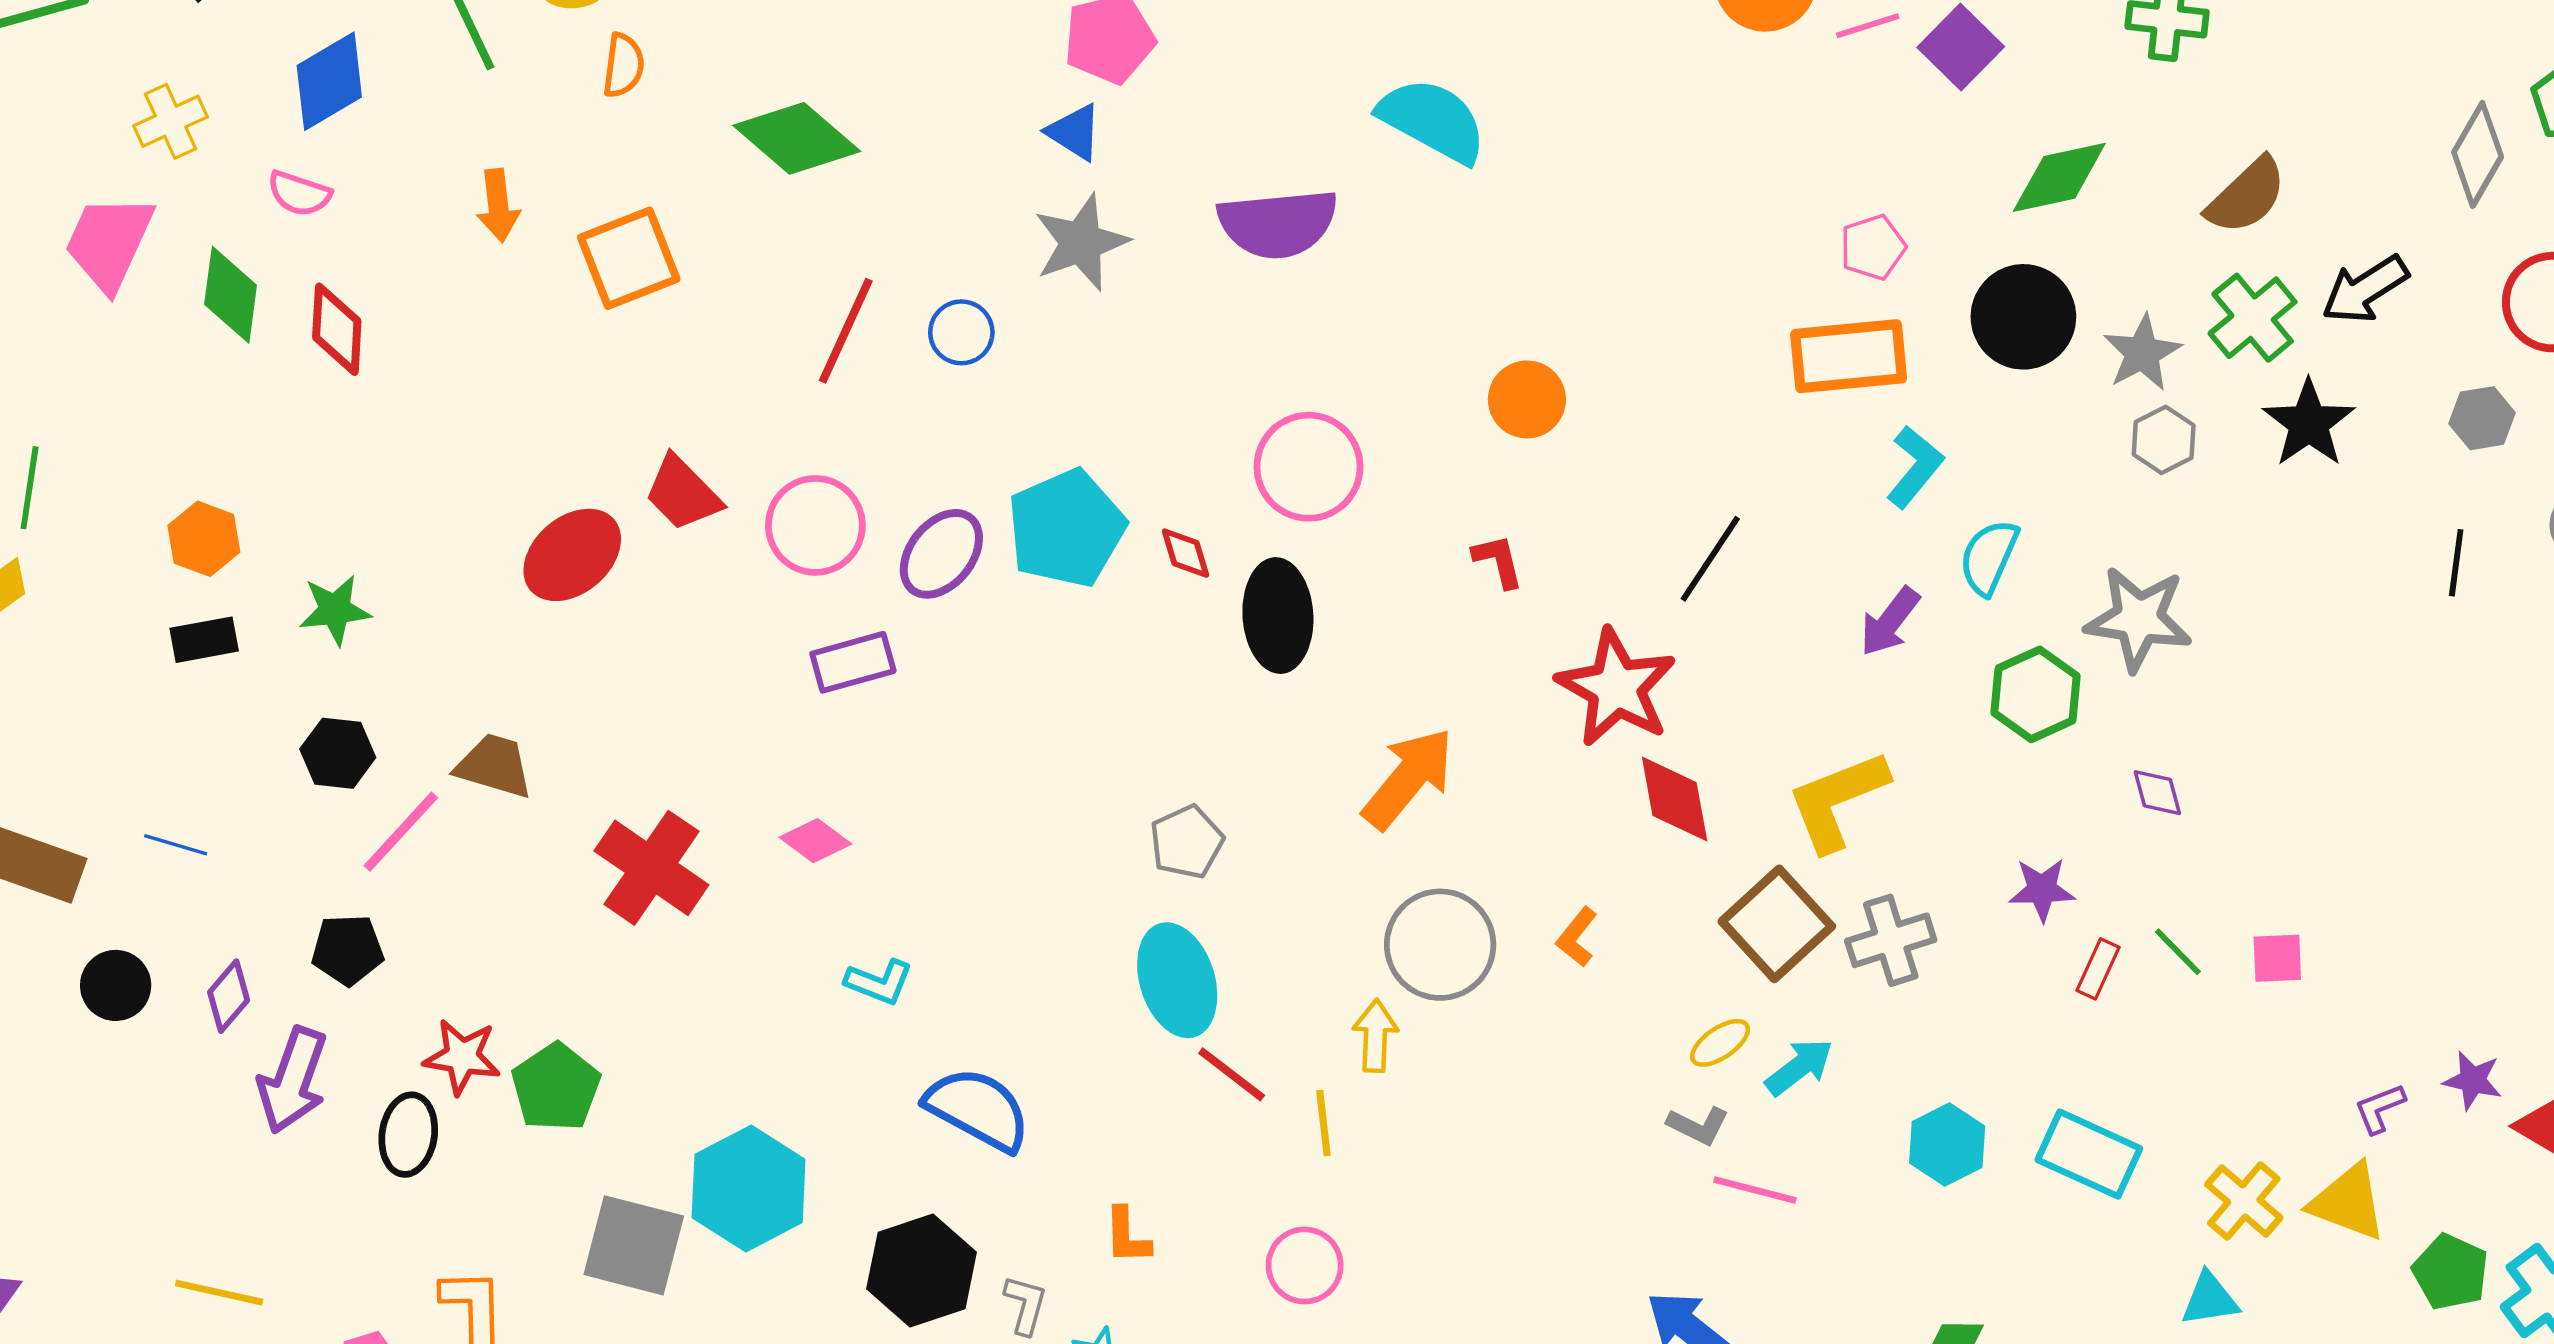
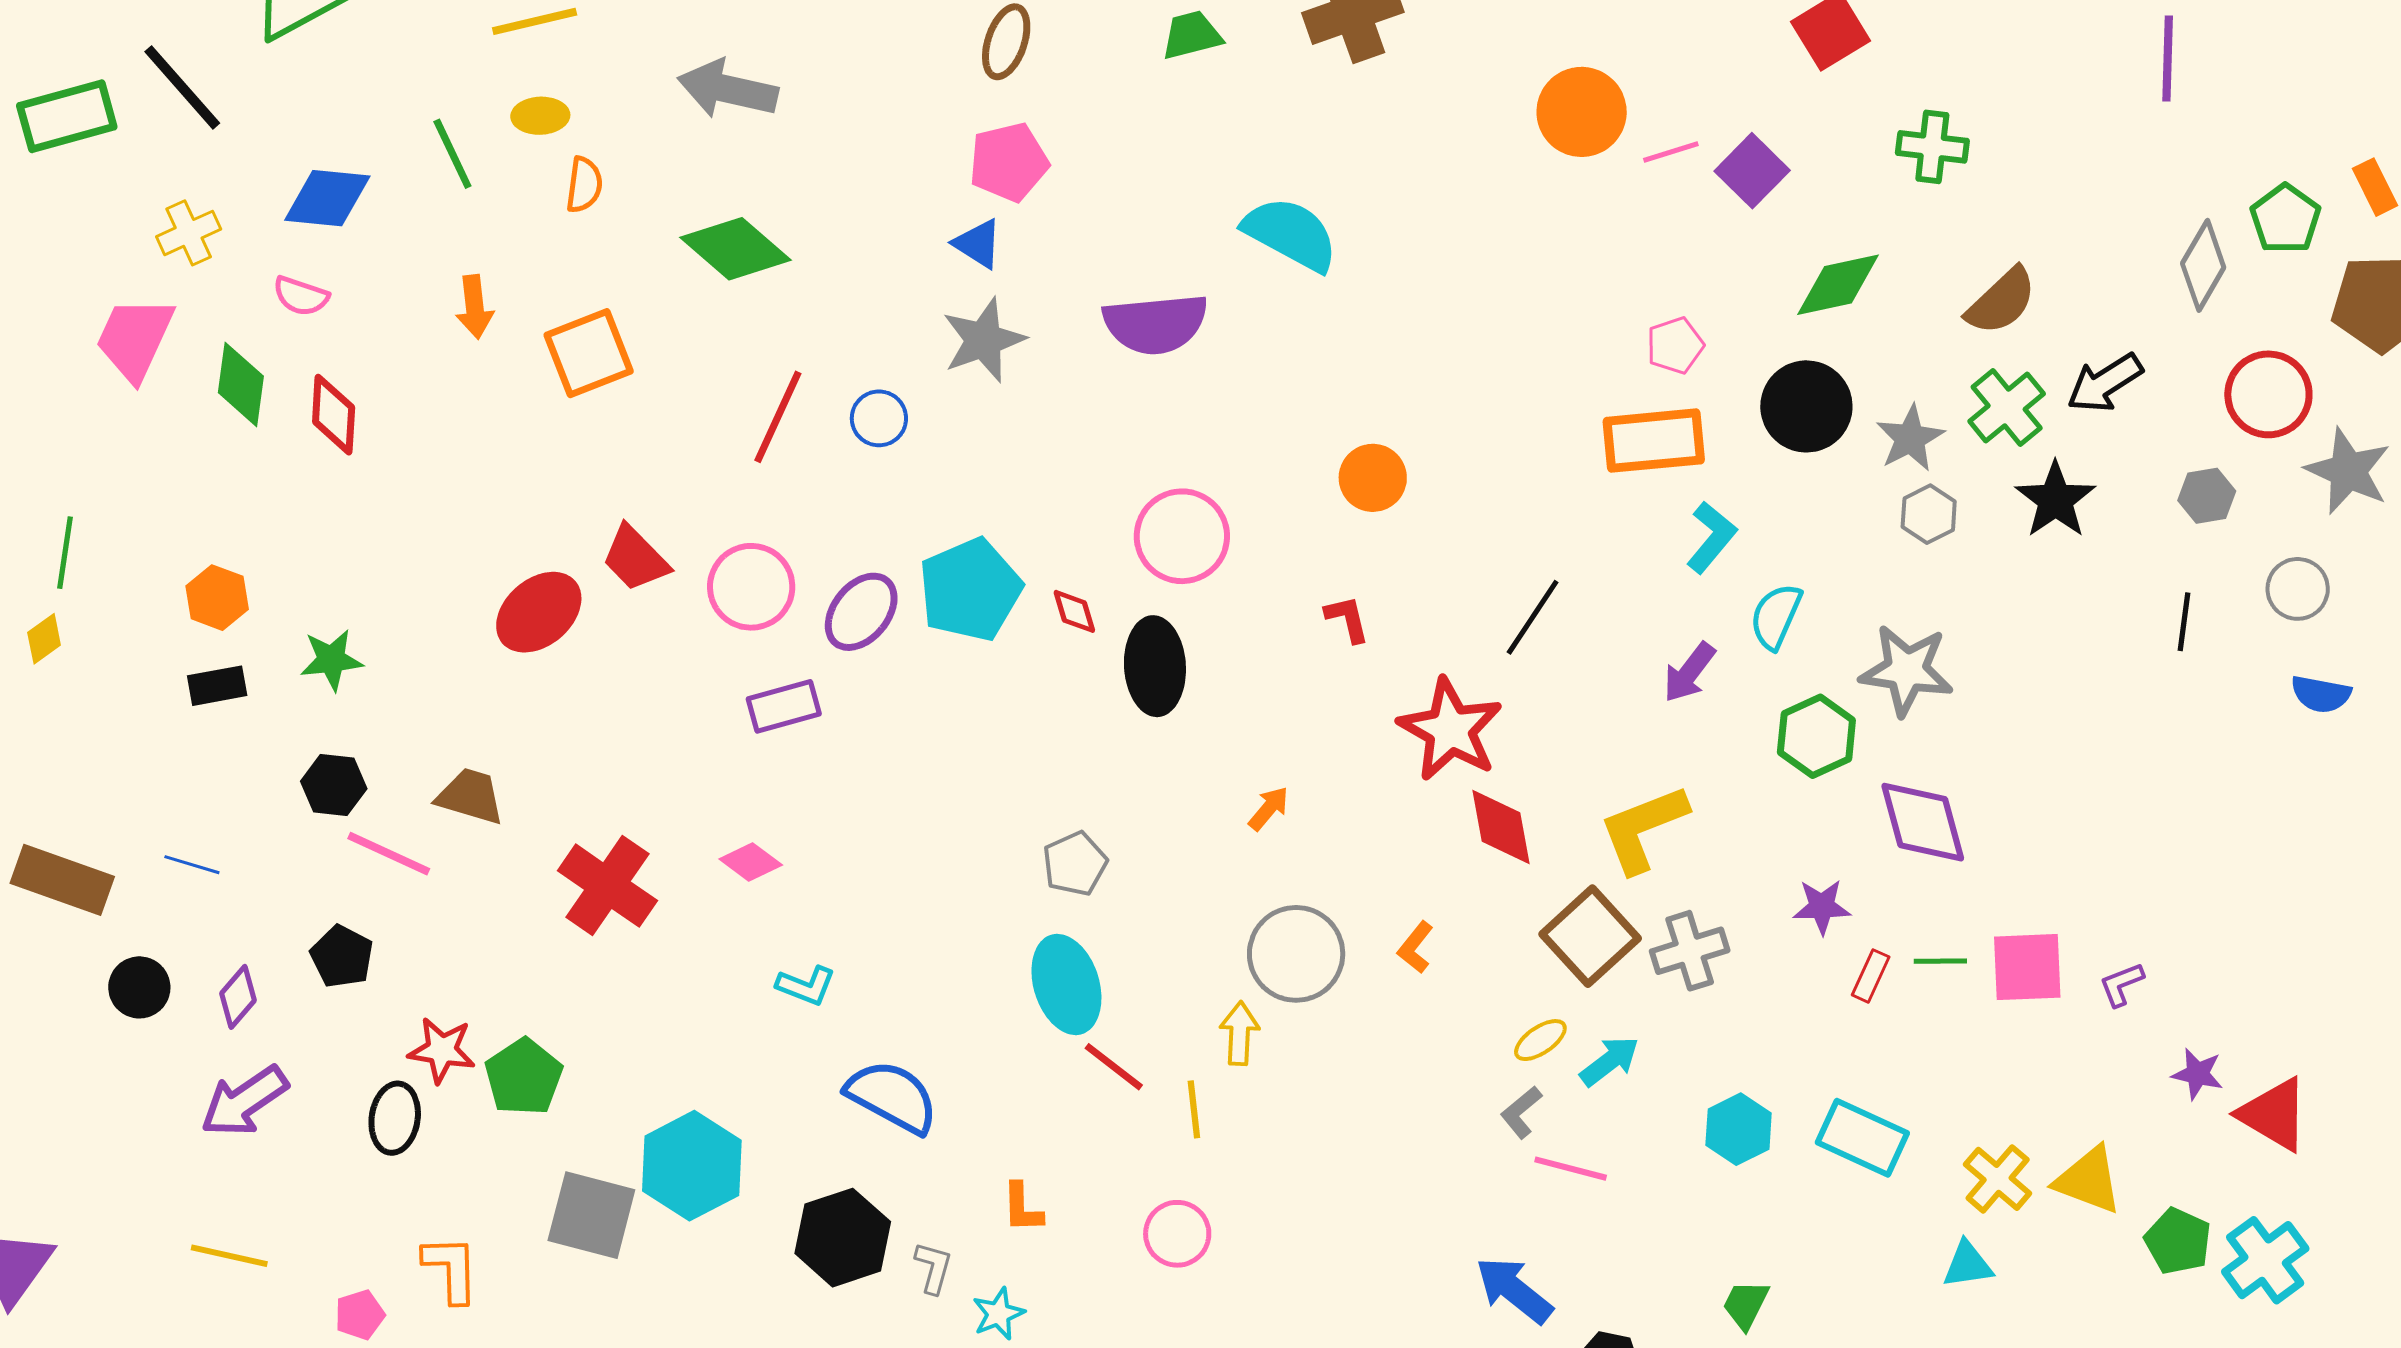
blue diamond: (329, 81) -> (327, 198), turned 36
orange arrow: (1408, 778) -> (1269, 808), size x0.5
purple diamond: (2157, 793) -> (1923, 822), size x2.0
pink line: (401, 832) -> (389, 854), turned 72
black pentagon: (348, 950) -> (342, 957), turned 30
green line: (2178, 952) -> (1940, 961), turned -46
pink square: (2277, 958) -> (2027, 967), size x1.6
purple arrow: (293, 1080) -> (244, 1101), moved, turned 36
purple L-shape: (2380, 1108) -> (2122, 984), moved
gray L-shape: (1698, 1126) -> (1521, 1112), turned 114

